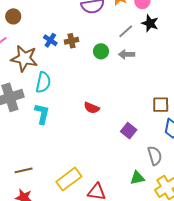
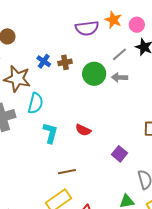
green circle: (101, 51) -> (94, 74), size x1.5
cyan L-shape: (42, 114) -> (50, 133), moved
brown line: (24, 170) -> (67, 172), moved

